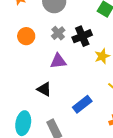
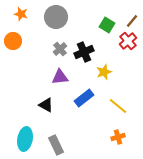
orange circle: (26, 36) -> (13, 41), moved
blue rectangle: (82, 104) -> (84, 98), moved

